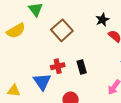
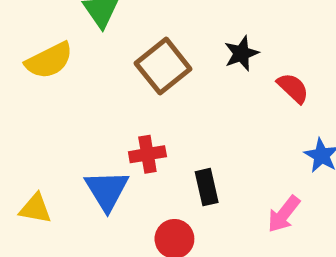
black star: (102, 20) -> (241, 53), moved
black rectangle: (82, 67) -> (207, 187), moved

